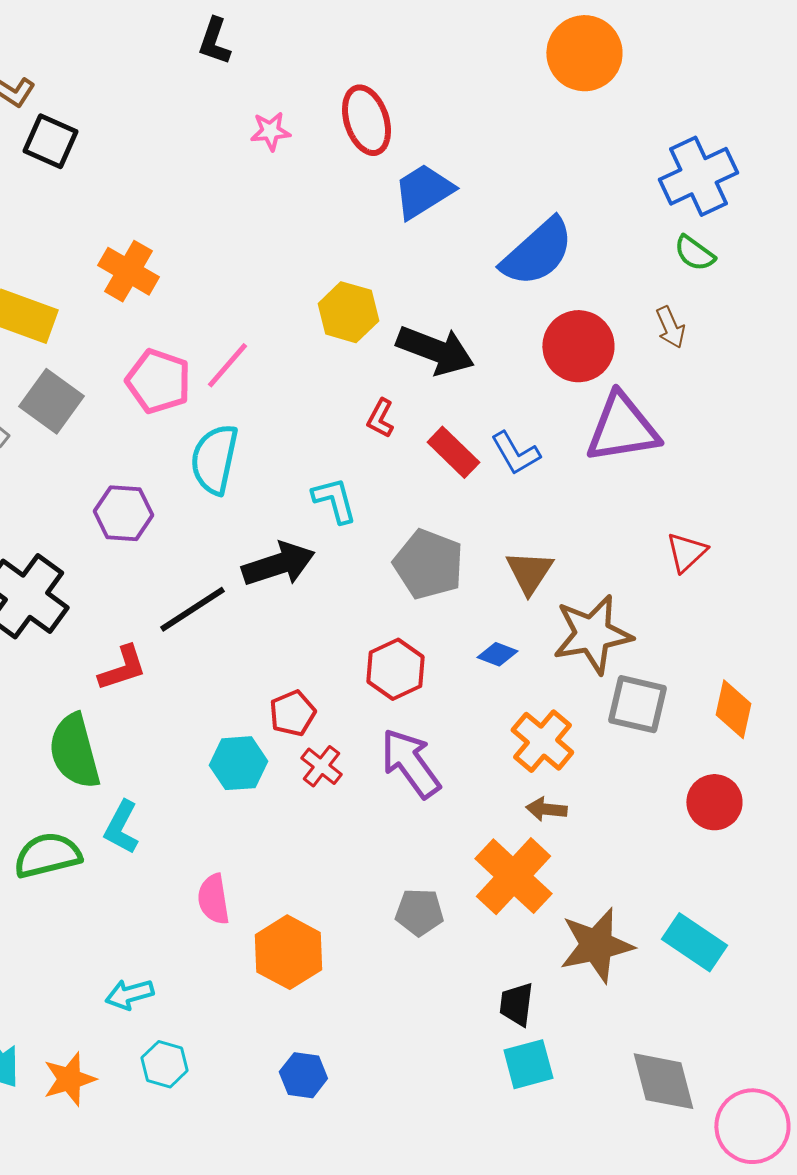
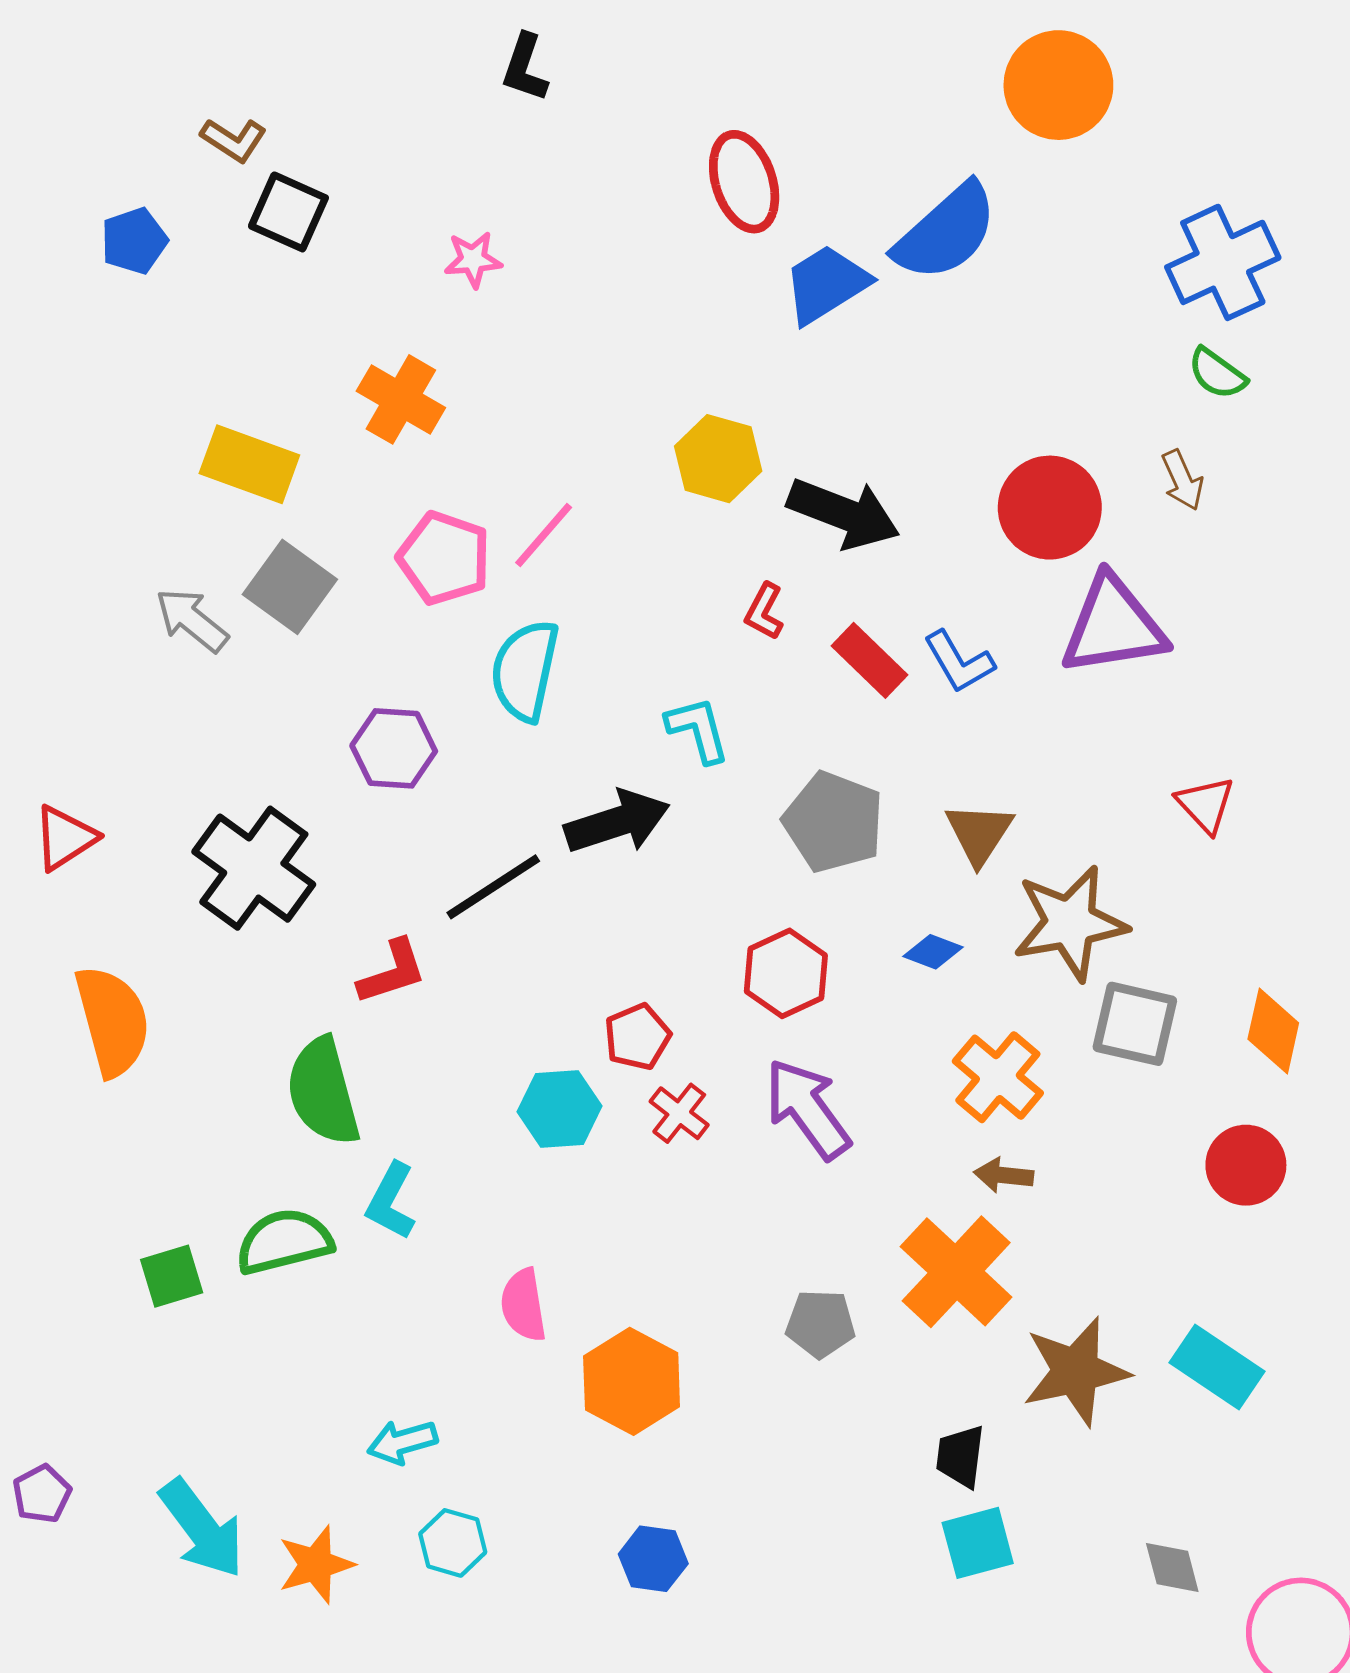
pink star: (270, 131) -> (473, 260), moved
blue semicircle: (537, 252) -> (946, 232), moved
red triangle: (686, 552) -> (1206, 805), turned -30
gray diamond: (663, 1081) -> (1172, 1567), size x0.6

